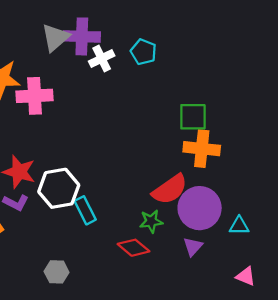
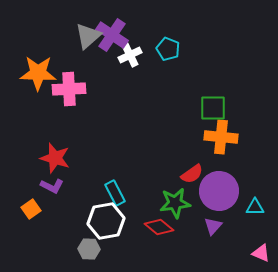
purple cross: (82, 36) -> (112, 35), turned 32
white hexagon: (59, 188) -> (106, 221), moved
red semicircle: (170, 189) -> (192, 174), size x0.7
green star: (151, 221) -> (175, 203), size x1.4

